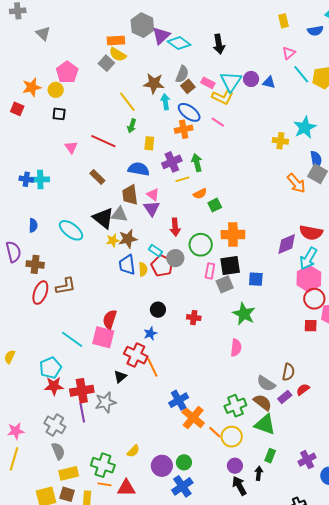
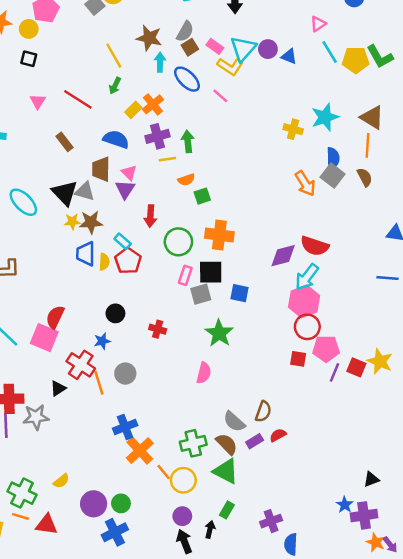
orange cross: (184, 129) -> (153, 104), moved, turned -36
yellow rectangle: (149, 143) -> (133, 110), turned 32
gray circle: (175, 258) -> (125, 374), moved

